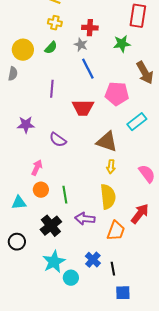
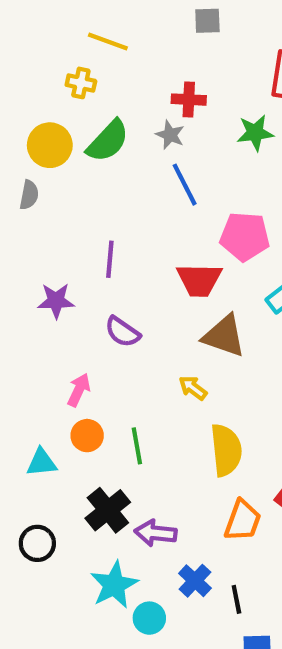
yellow cross: (55, 23) -> (81, 83), moved
green semicircle: (51, 48) -> (108, 141), size x1.6
purple line: (52, 89) -> (110, 259), moved
red trapezoid: (83, 108) -> (199, 280), moved
yellow arrow: (111, 167) -> (193, 388), moved, turned 120
purple arrow: (85, 219) -> (156, 533), moved

